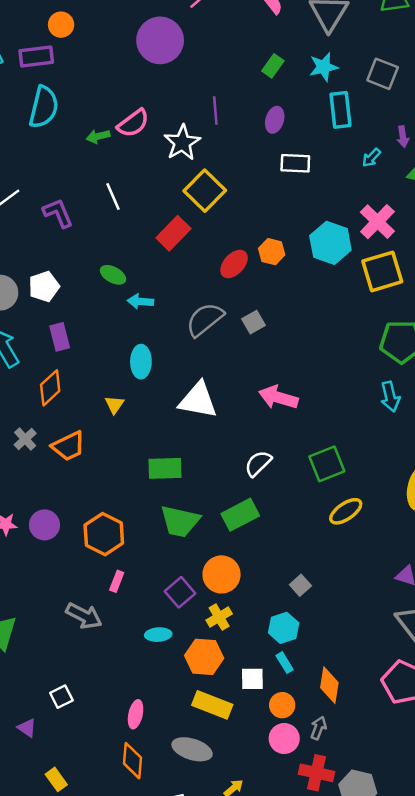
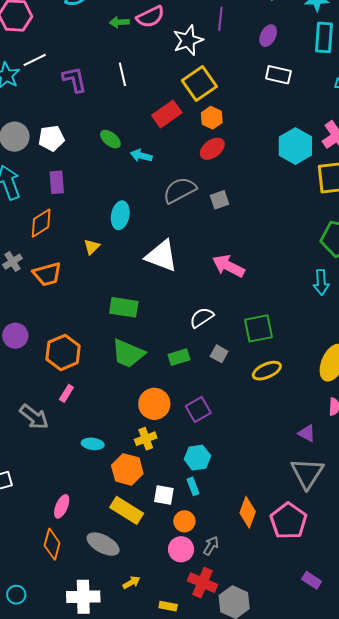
orange hexagon: (272, 252) -> (212, 118), moved
cyan arrow: (140, 301) -> (141, 156), moved
green rectangle: (240, 515) -> (179, 357), size x0.7
gray square: (300, 585) -> (219, 354), moved, turned -30
purple square: (180, 592) -> (198, 410), moved
orange diamond: (329, 685) -> (248, 512), moved

